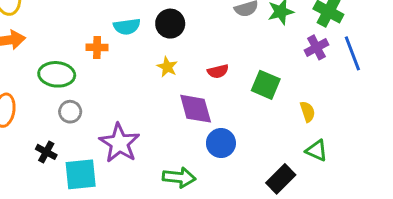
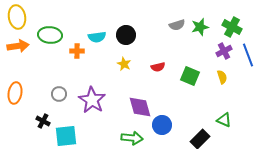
green ellipse: (57, 74) -> (50, 35), moved
purple diamond: (196, 109) -> (140, 107), moved
yellow semicircle: (308, 112) -> (222, 77), moved
purple star: (119, 143) -> (92, 100), moved
blue circle: (221, 143) -> (162, 125), moved

